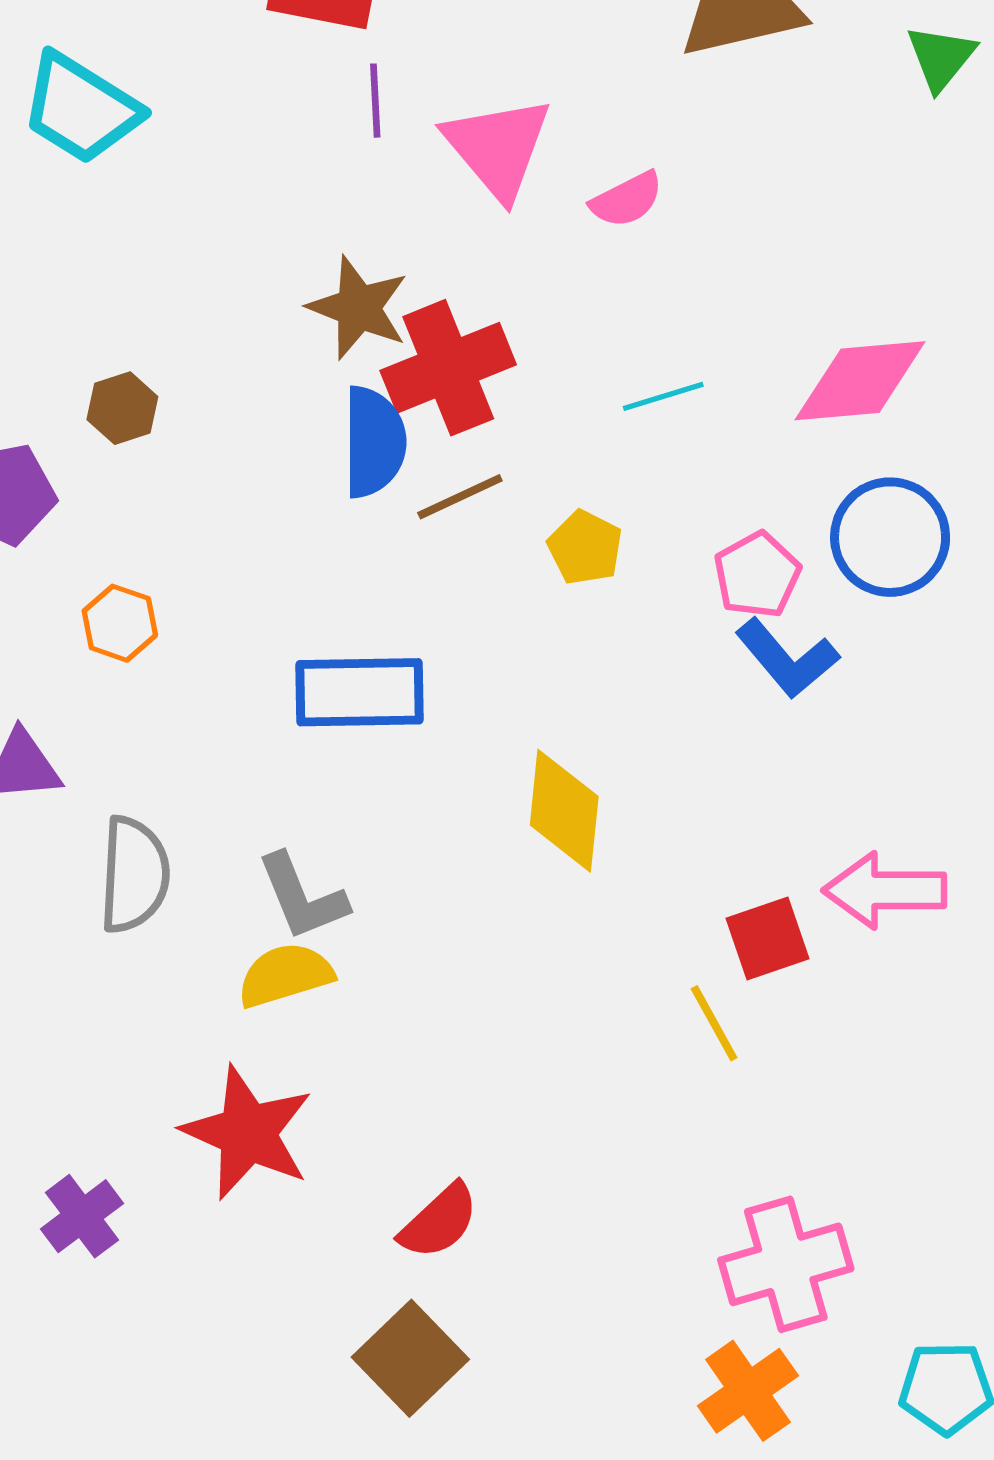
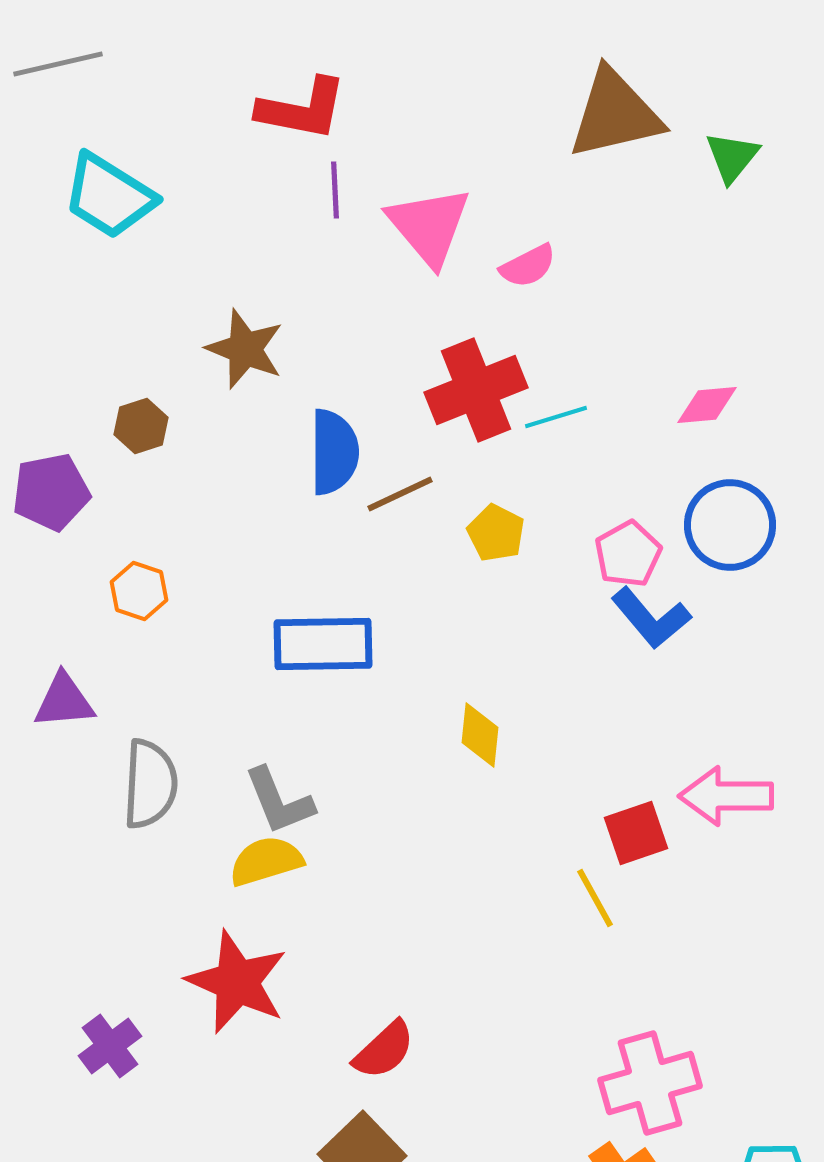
green triangle: (941, 58) -> (732, 157), moved
brown star: (358, 308) -> (245, 349), moved
red cross: (448, 368) -> (476, 390), moved
pink diamond: (860, 381) -> (707, 405), size x0.6
yellow diamond: (564, 811) -> (480, 735), size x0.7

